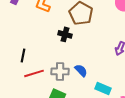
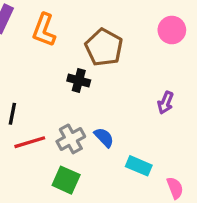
gray cross: (60, 71) -> (71, 139), turned -30

